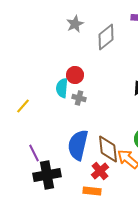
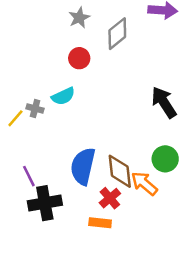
red circle: (75, 75) -> (79, 58), moved
cyan semicircle: (62, 88) -> (63, 96), turned -120
gray cross: (79, 98) -> (35, 109), moved

